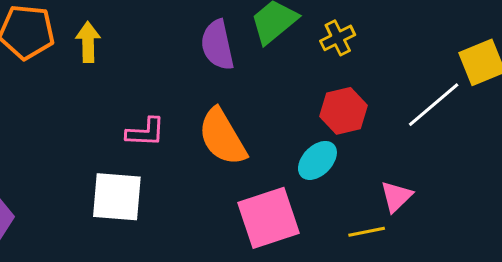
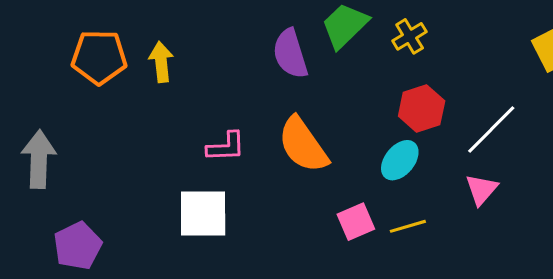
white line: (434, 105) -> (491, 129), moved
pink square: (269, 218) -> (356, 222), size x0.6
yellow line: (367, 232) -> (408, 226), moved

